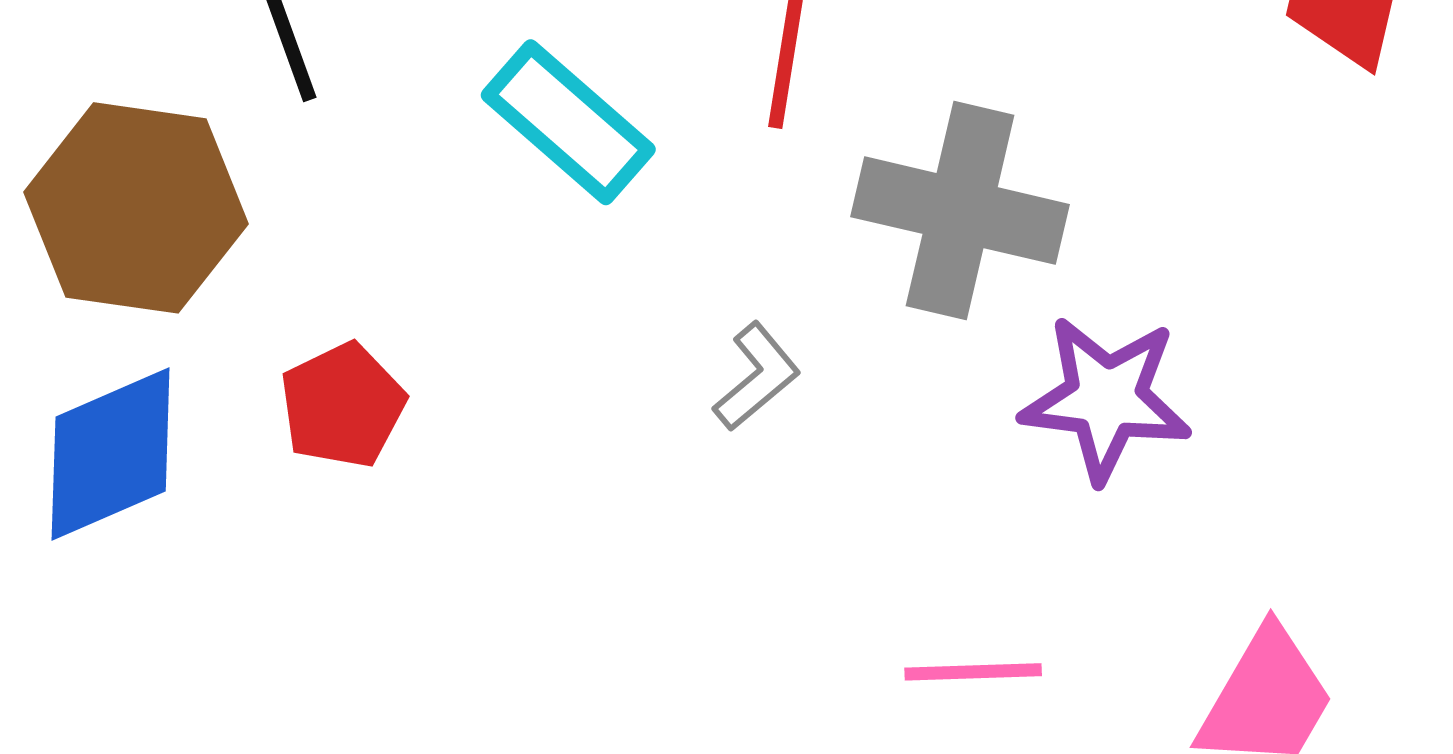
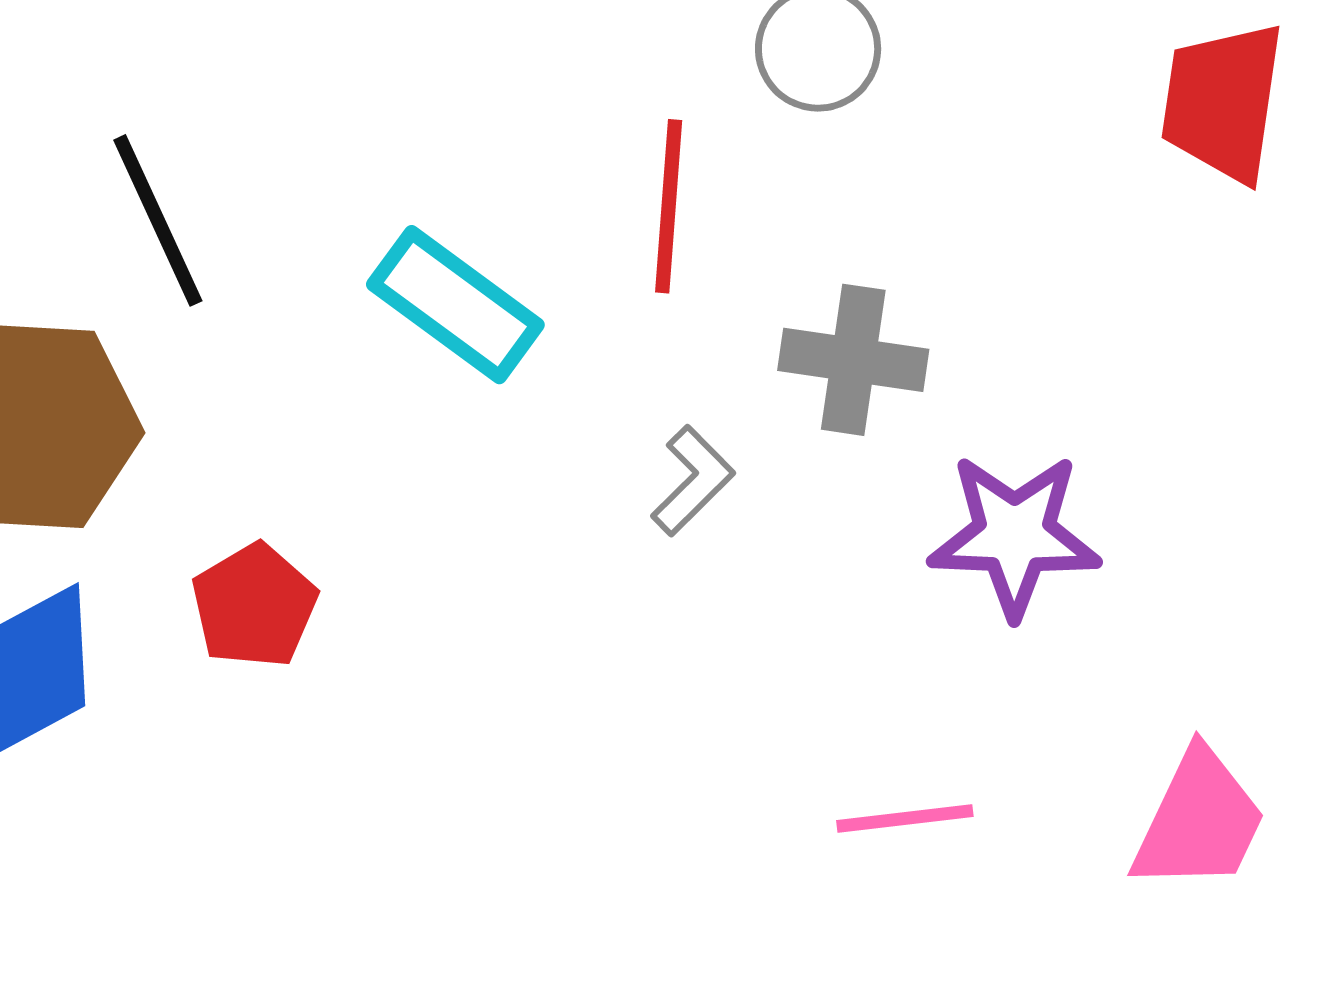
gray cross: (960, 211) -> (853, 360), size x0.7
gray L-shape: (757, 377) -> (693, 481), moved

